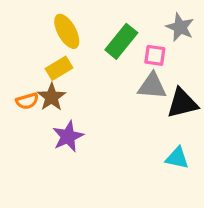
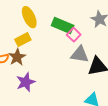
green rectangle: (121, 41) -> (63, 26), turned 70
pink square: (155, 55) -> (74, 35), moved, turned 32

